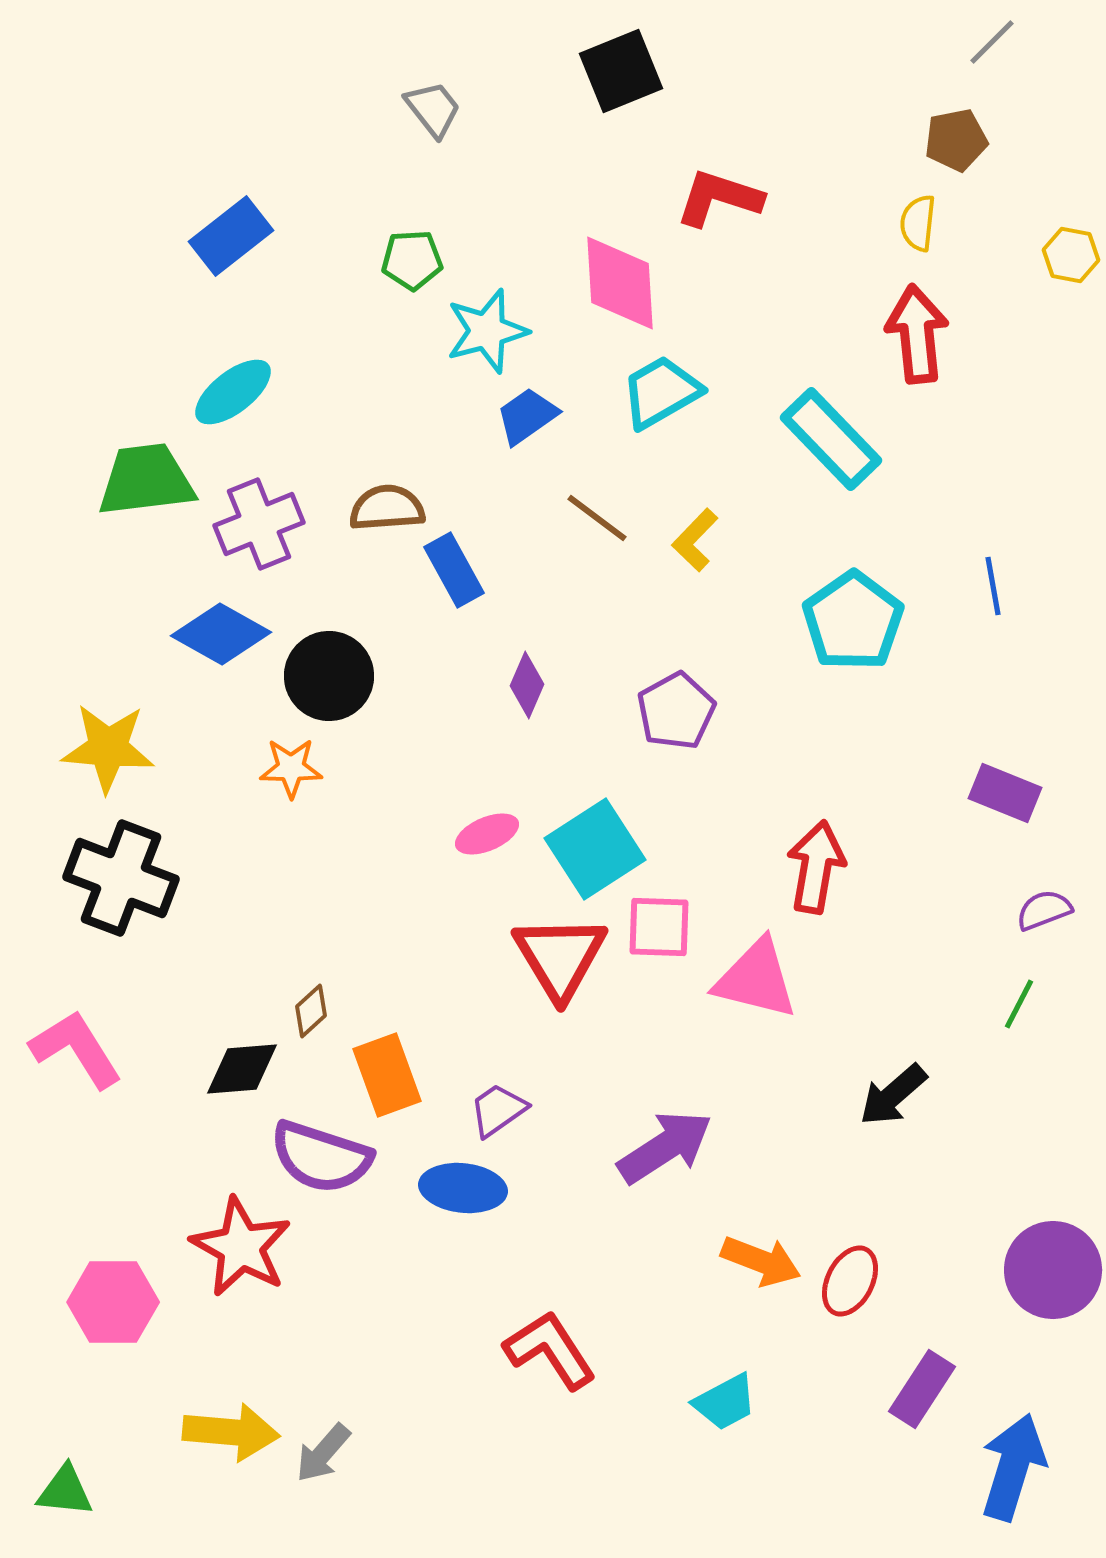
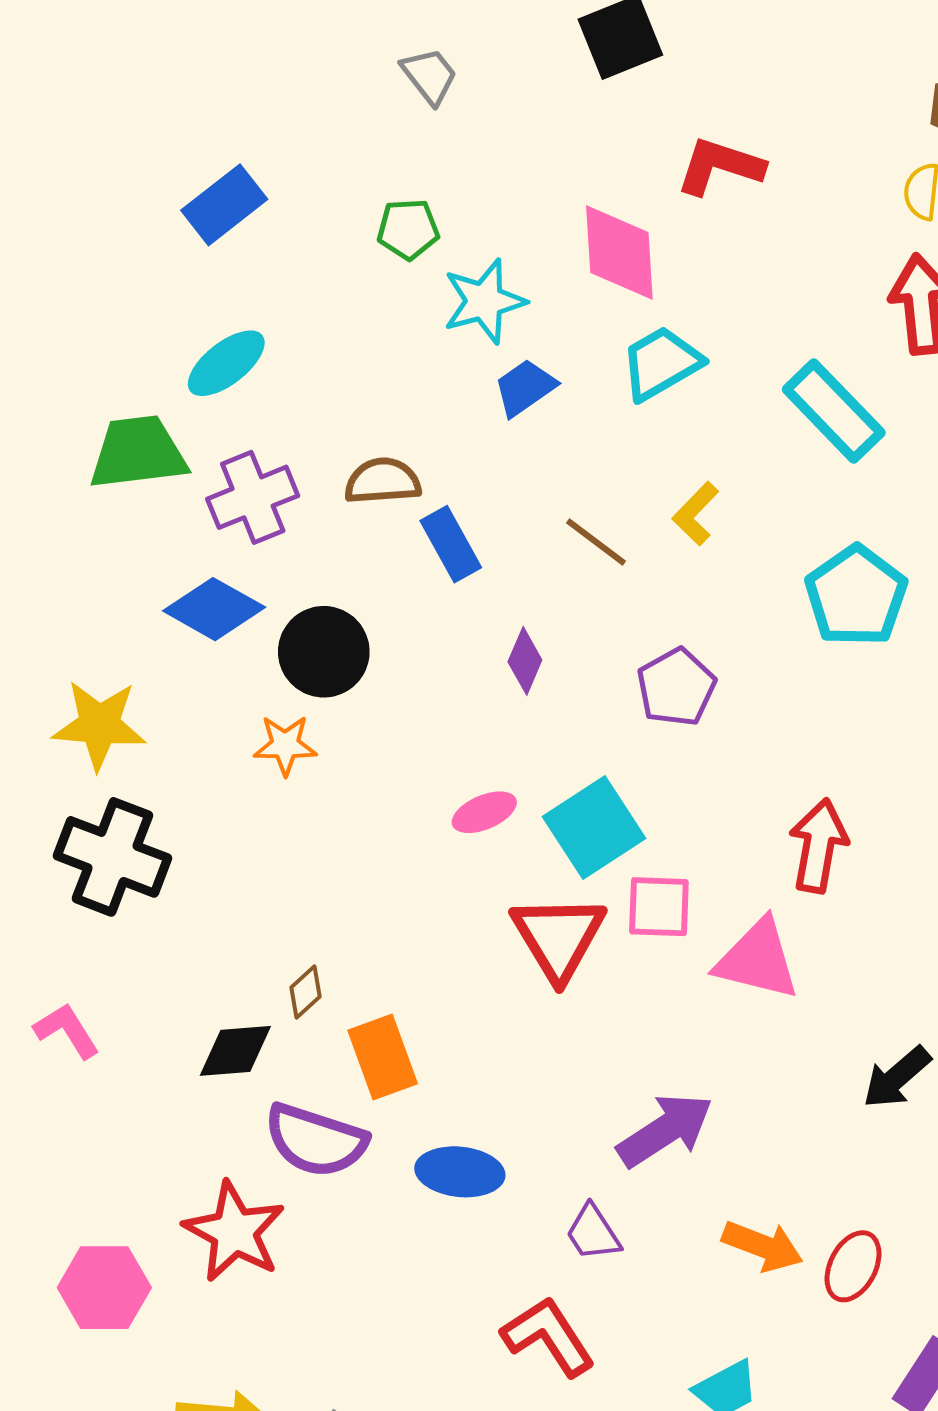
brown line: (597, 518) -> (596, 542), moved
pink L-shape: (76, 1049) -> (67, 1031), size x0.7
purple trapezoid: (498, 1110) -> (593, 1233), moved, turned -88

